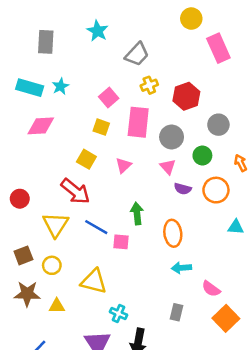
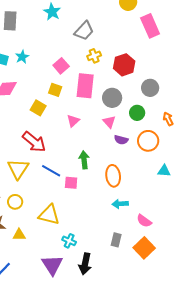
yellow square: (86, 159) -> (38, 108), moved
orange square: (226, 318) -> (144, 248), moved

